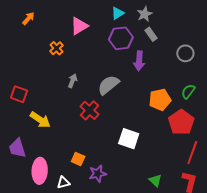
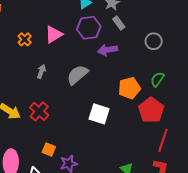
pink triangle: (79, 26) -> (54, 35), moved
purple arrow: (139, 61) -> (108, 50), turned 78
red cross: (90, 110) -> (39, 111), moved
white square: (129, 139) -> (99, 114), moved

